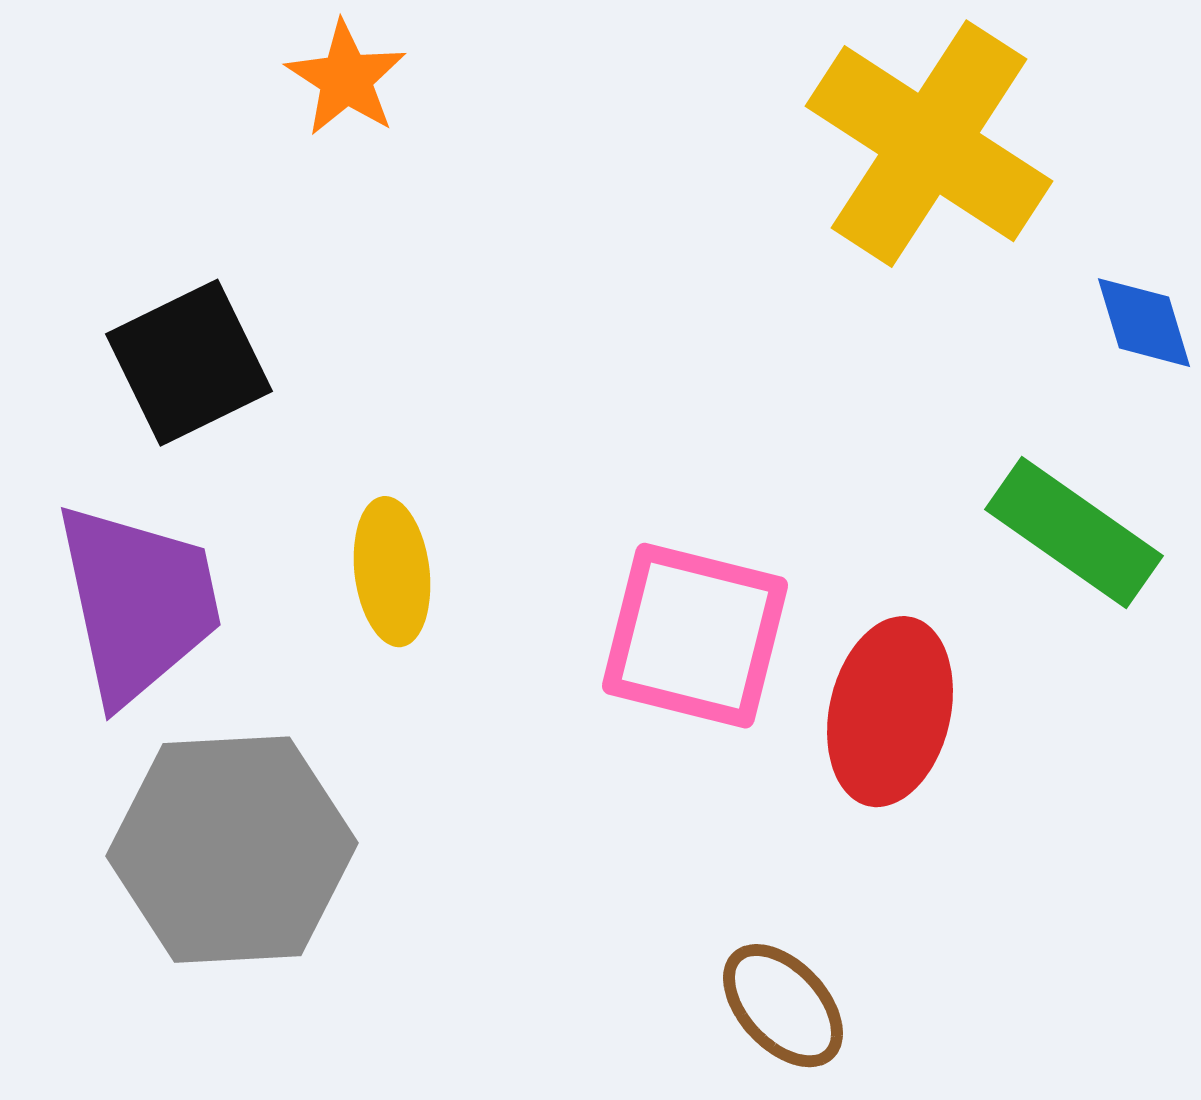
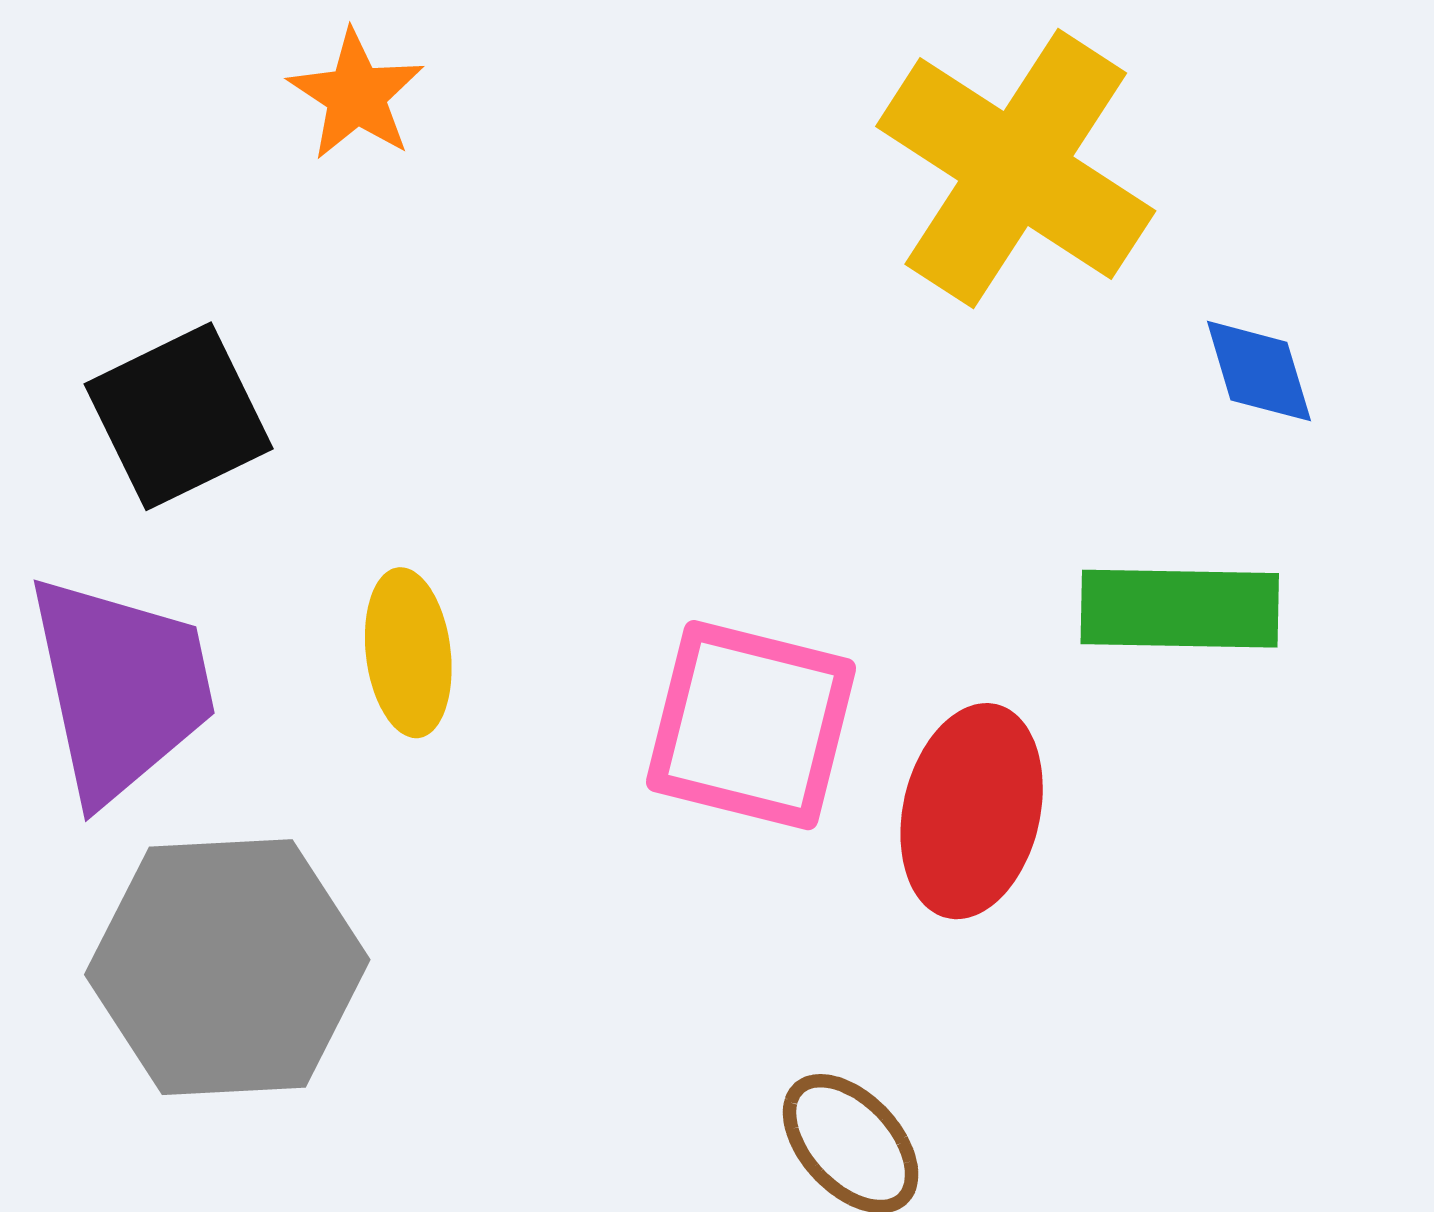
green rectangle: (1074, 533) -> (1180, 609), turned -34

